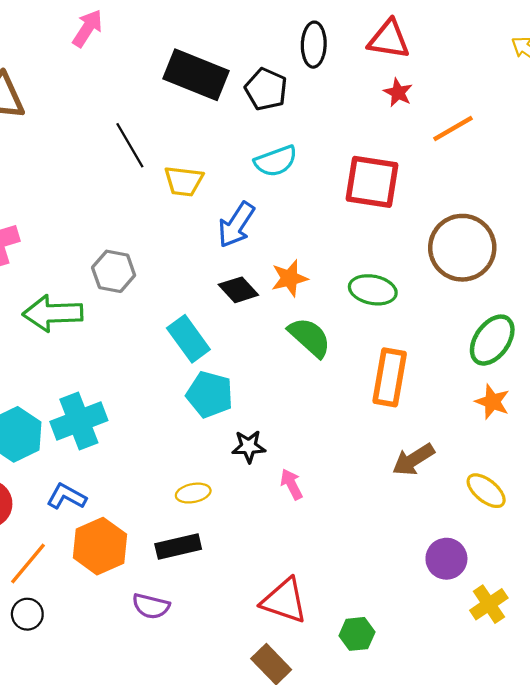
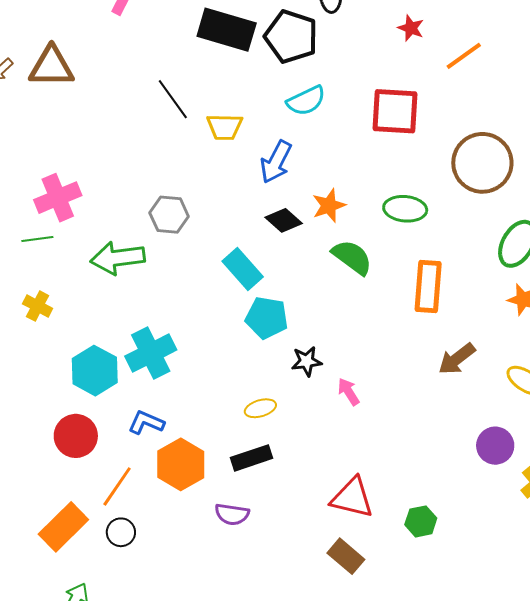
black pentagon: (266, 89) -> (291, 37), size x1.4

